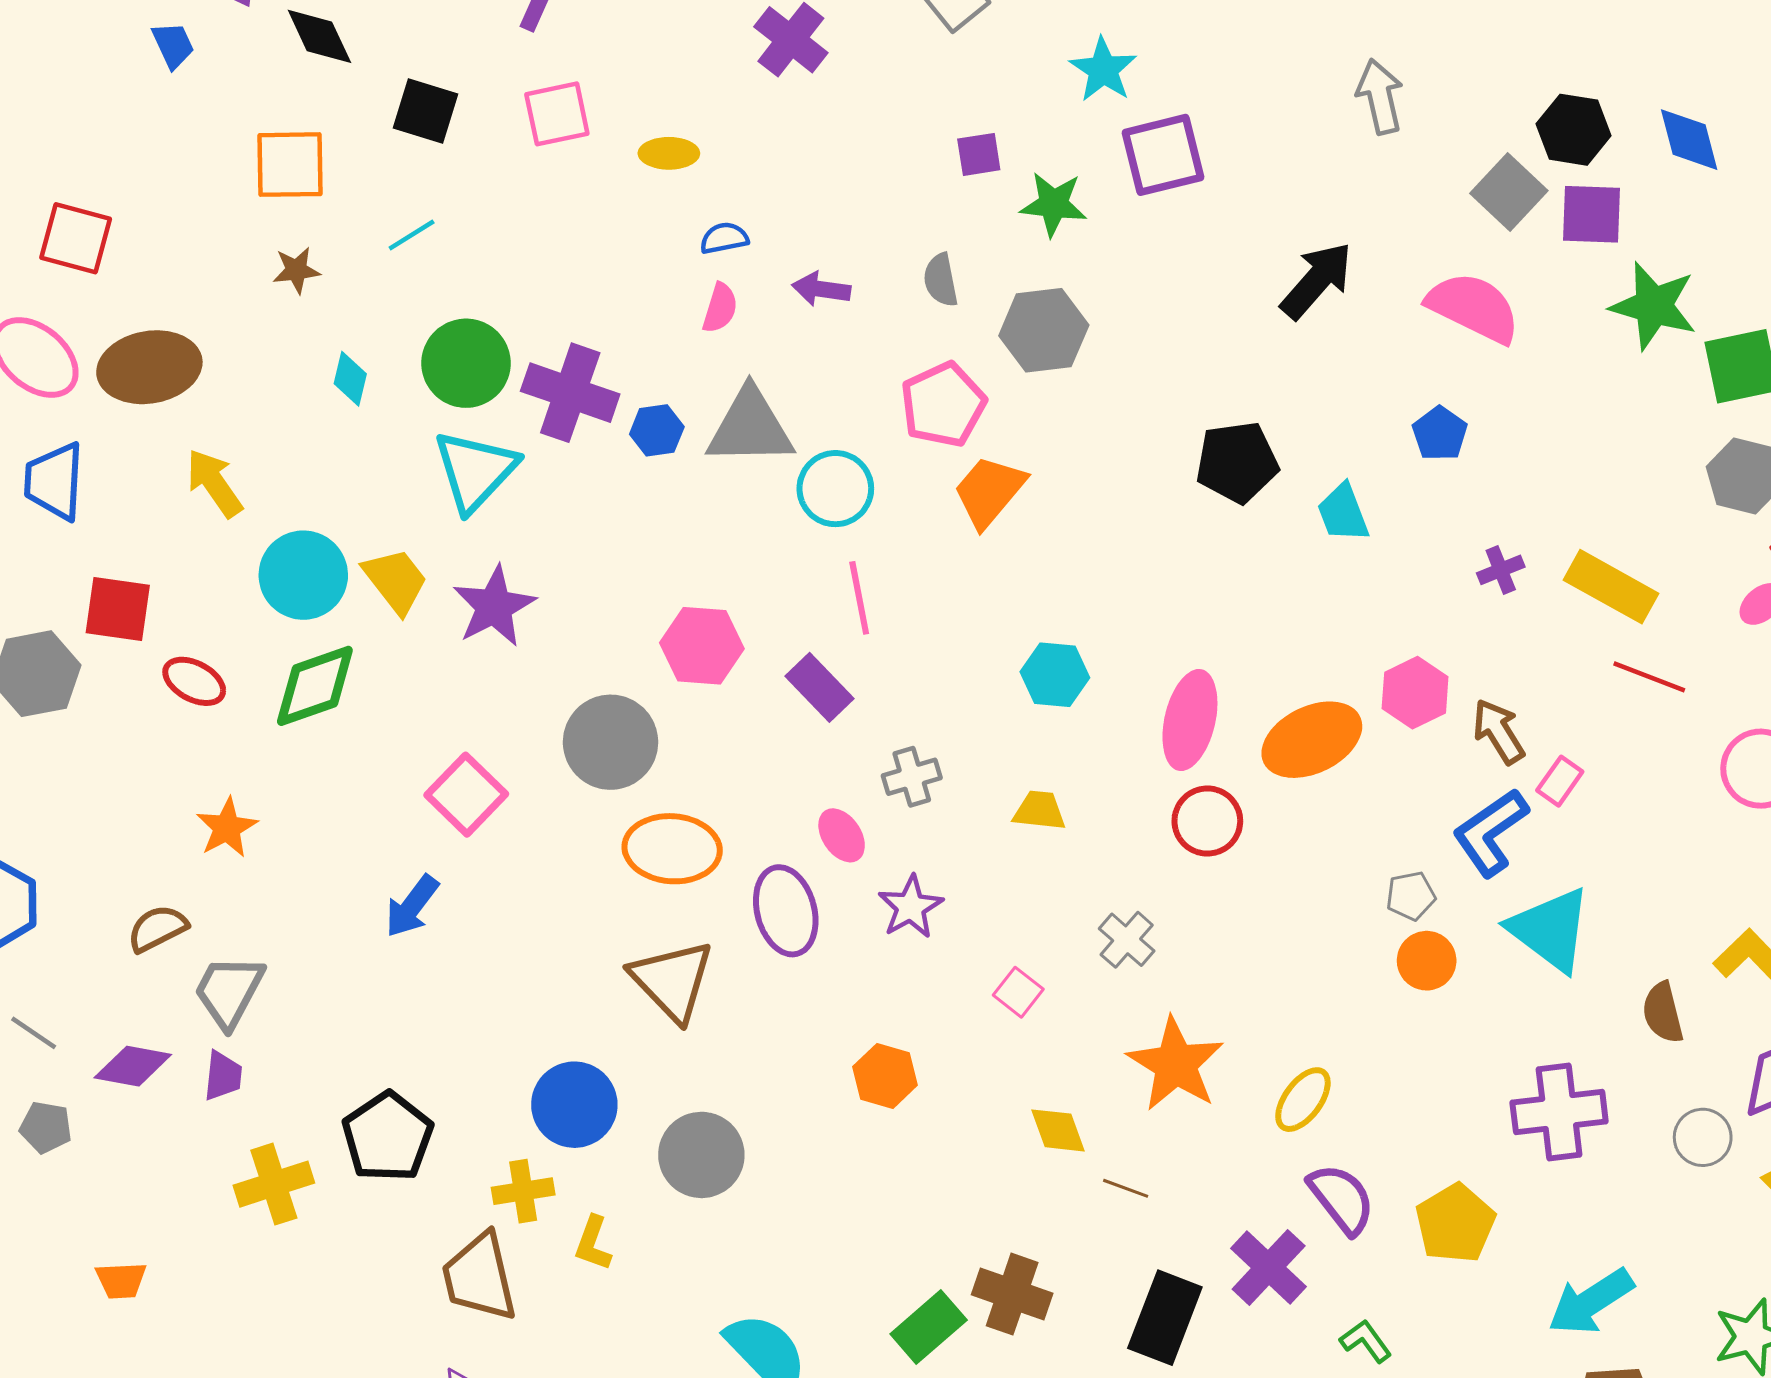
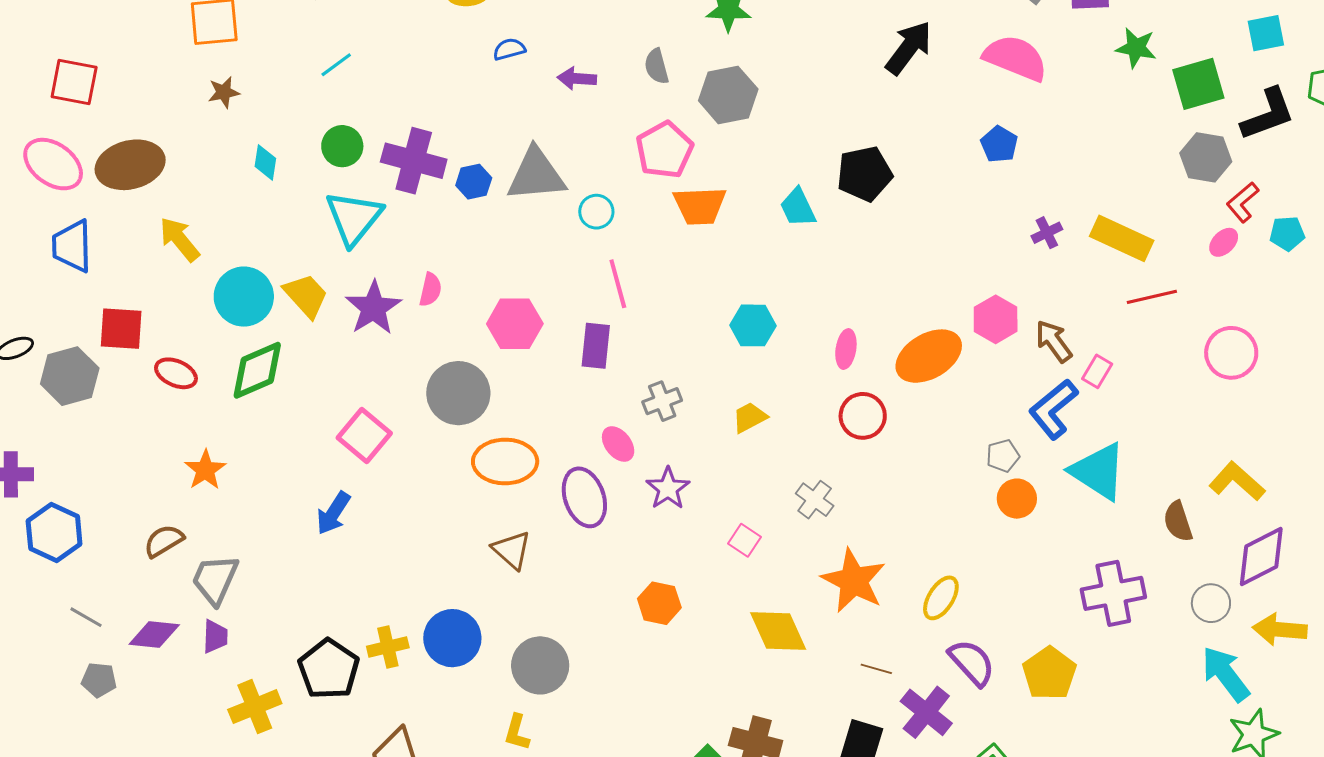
cyan line: (412, 235) -> (336, 65), moved
green star: (1653, 306) -> (1136, 48), size x0.7
pink semicircle: (720, 308) -> (430, 290), moved
green circle: (466, 363) -> (342, 146), size x0.7
cyan circle: (835, 489) -> (596, 212), size x0.7
orange trapezoid: (989, 491) -> (700, 206), turned -128
cyan trapezoid: (1343, 513) -> (798, 207), moved
red line: (1649, 677) -> (1152, 297), turned -30
purple rectangle: (820, 687) -> (596, 346), turned 54
pink ellipse: (1190, 720) -> (846, 349), size x0.6
yellow trapezoid: (1039, 811) -> (750, 417), turned -30
brown triangle: (672, 981) -> (512, 550), size x0.7
yellow diamond: (1058, 1130) -> (778, 631), size x1.5
brown line: (1126, 1188) -> (876, 669), moved
yellow cross: (523, 1191) -> (388, 647), moved
yellow L-shape: (593, 1243) -> (517, 732), moved
cyan arrow: (1591, 1302) -> (1226, 674), moved, turned 90

